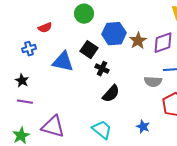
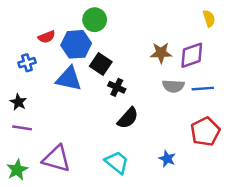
blue hexagon: (114, 34) -> (76, 44), moved
brown star: (138, 41) -> (161, 53), turned 30
gray semicircle: (153, 82) -> (173, 86), moved

